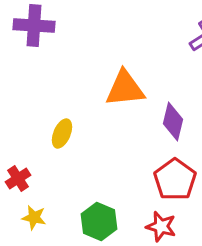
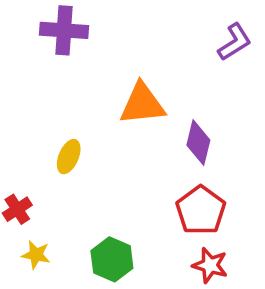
purple cross: (34, 26) -> (64, 30), moved
red star: (161, 227) -> (210, 265), moved

